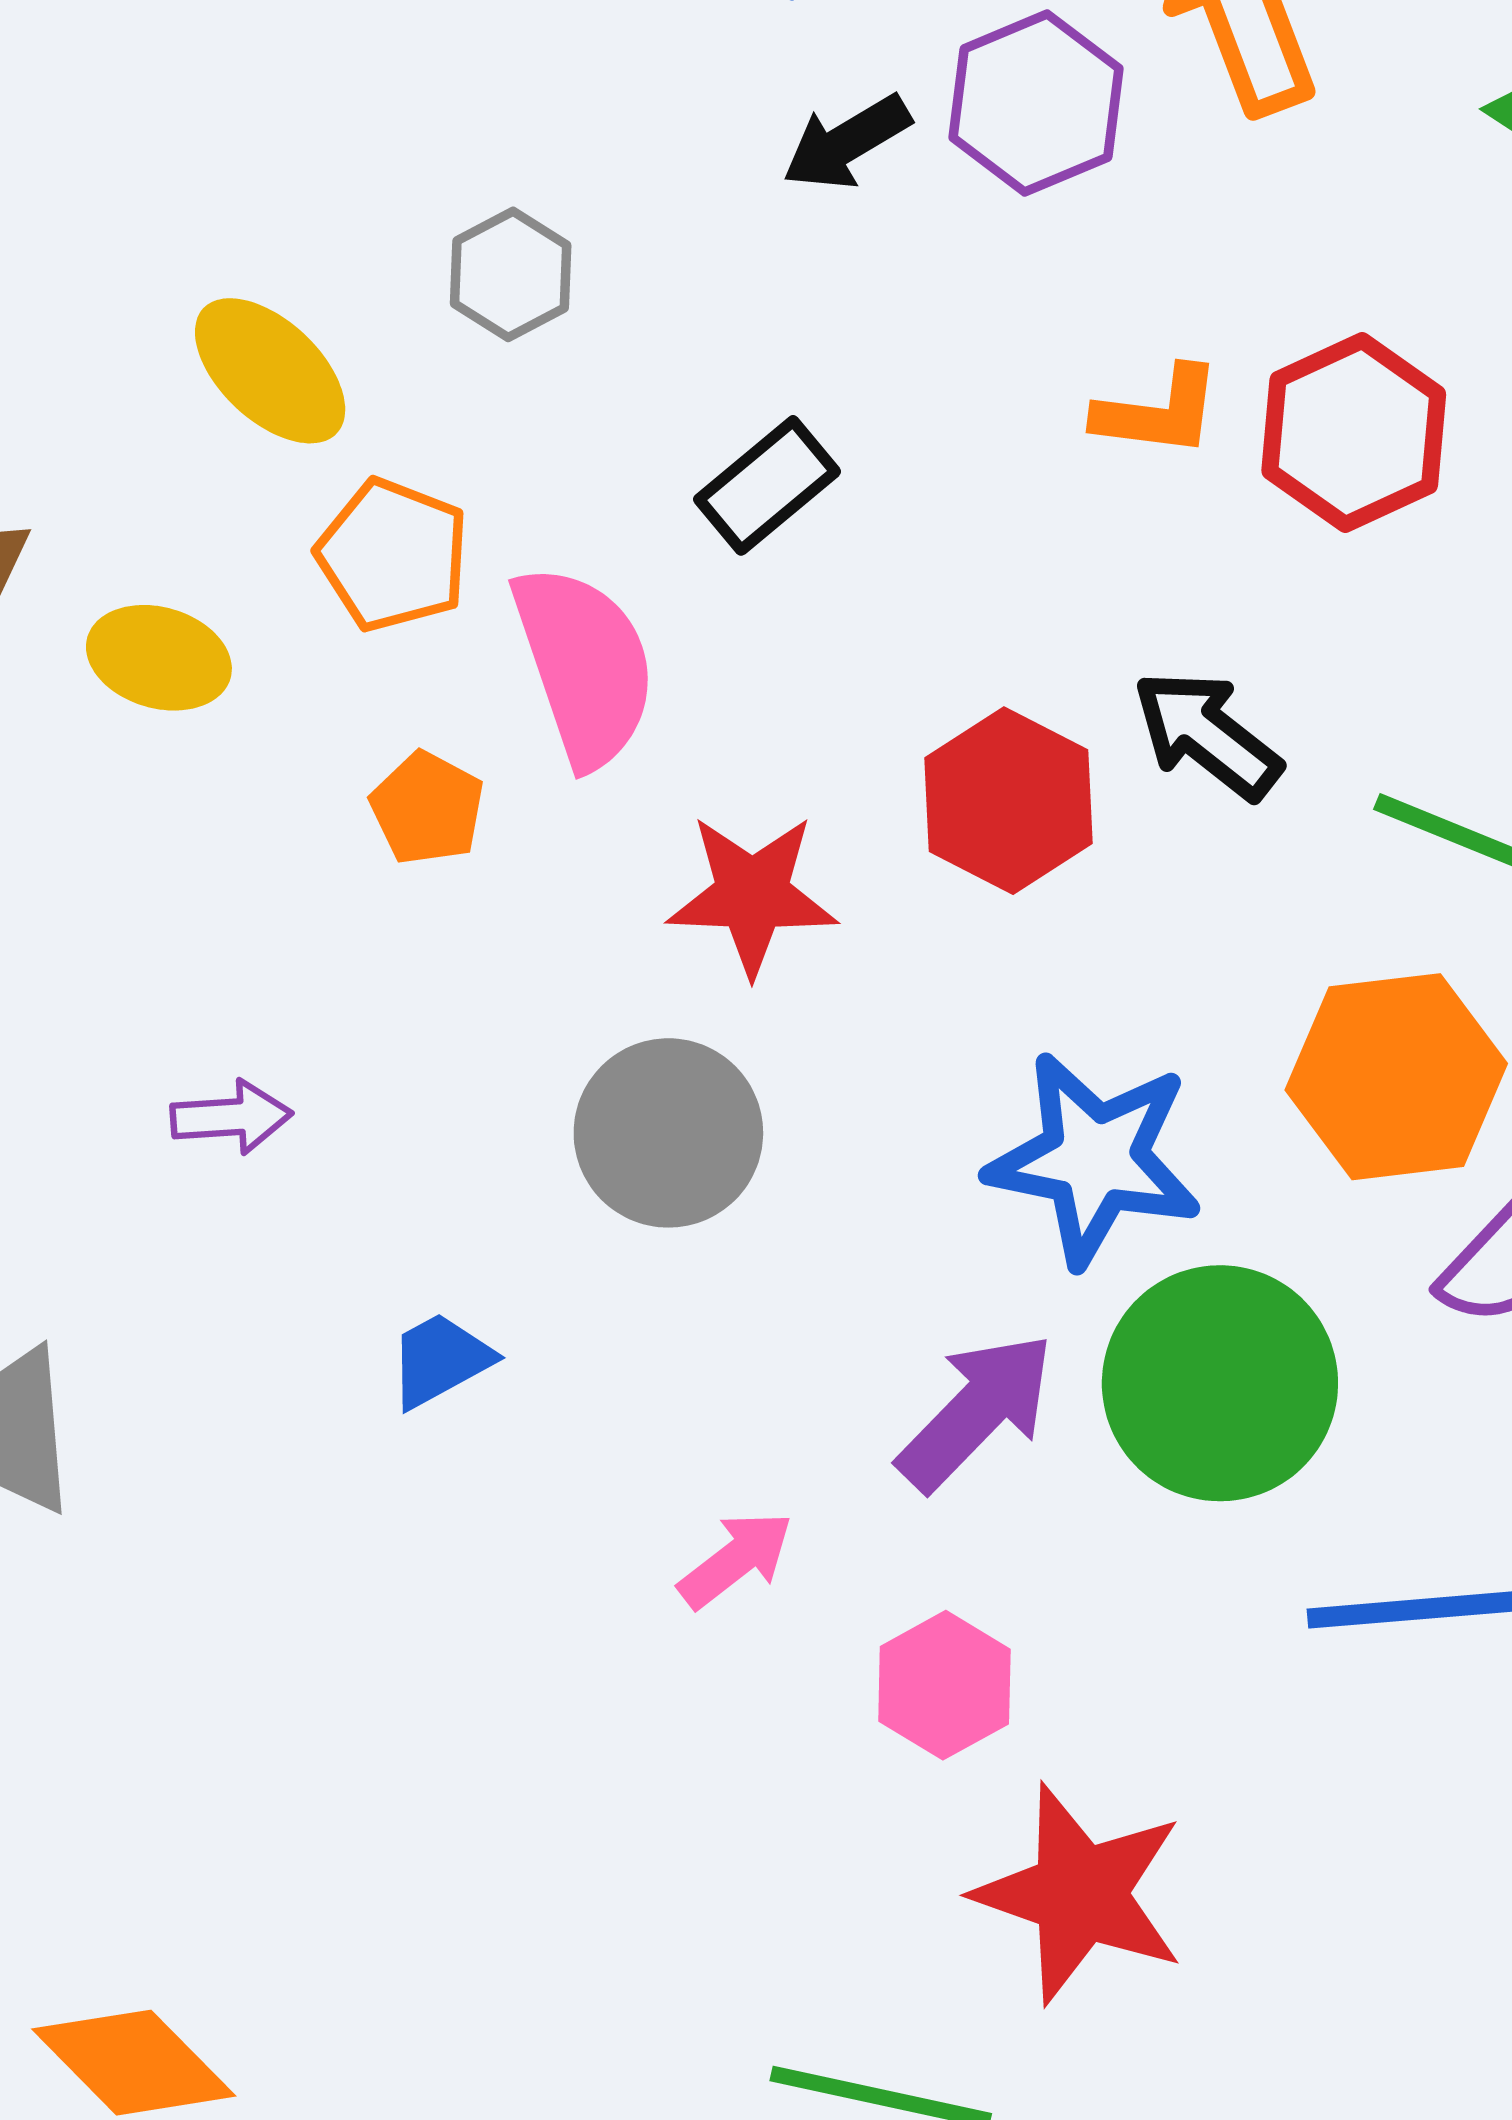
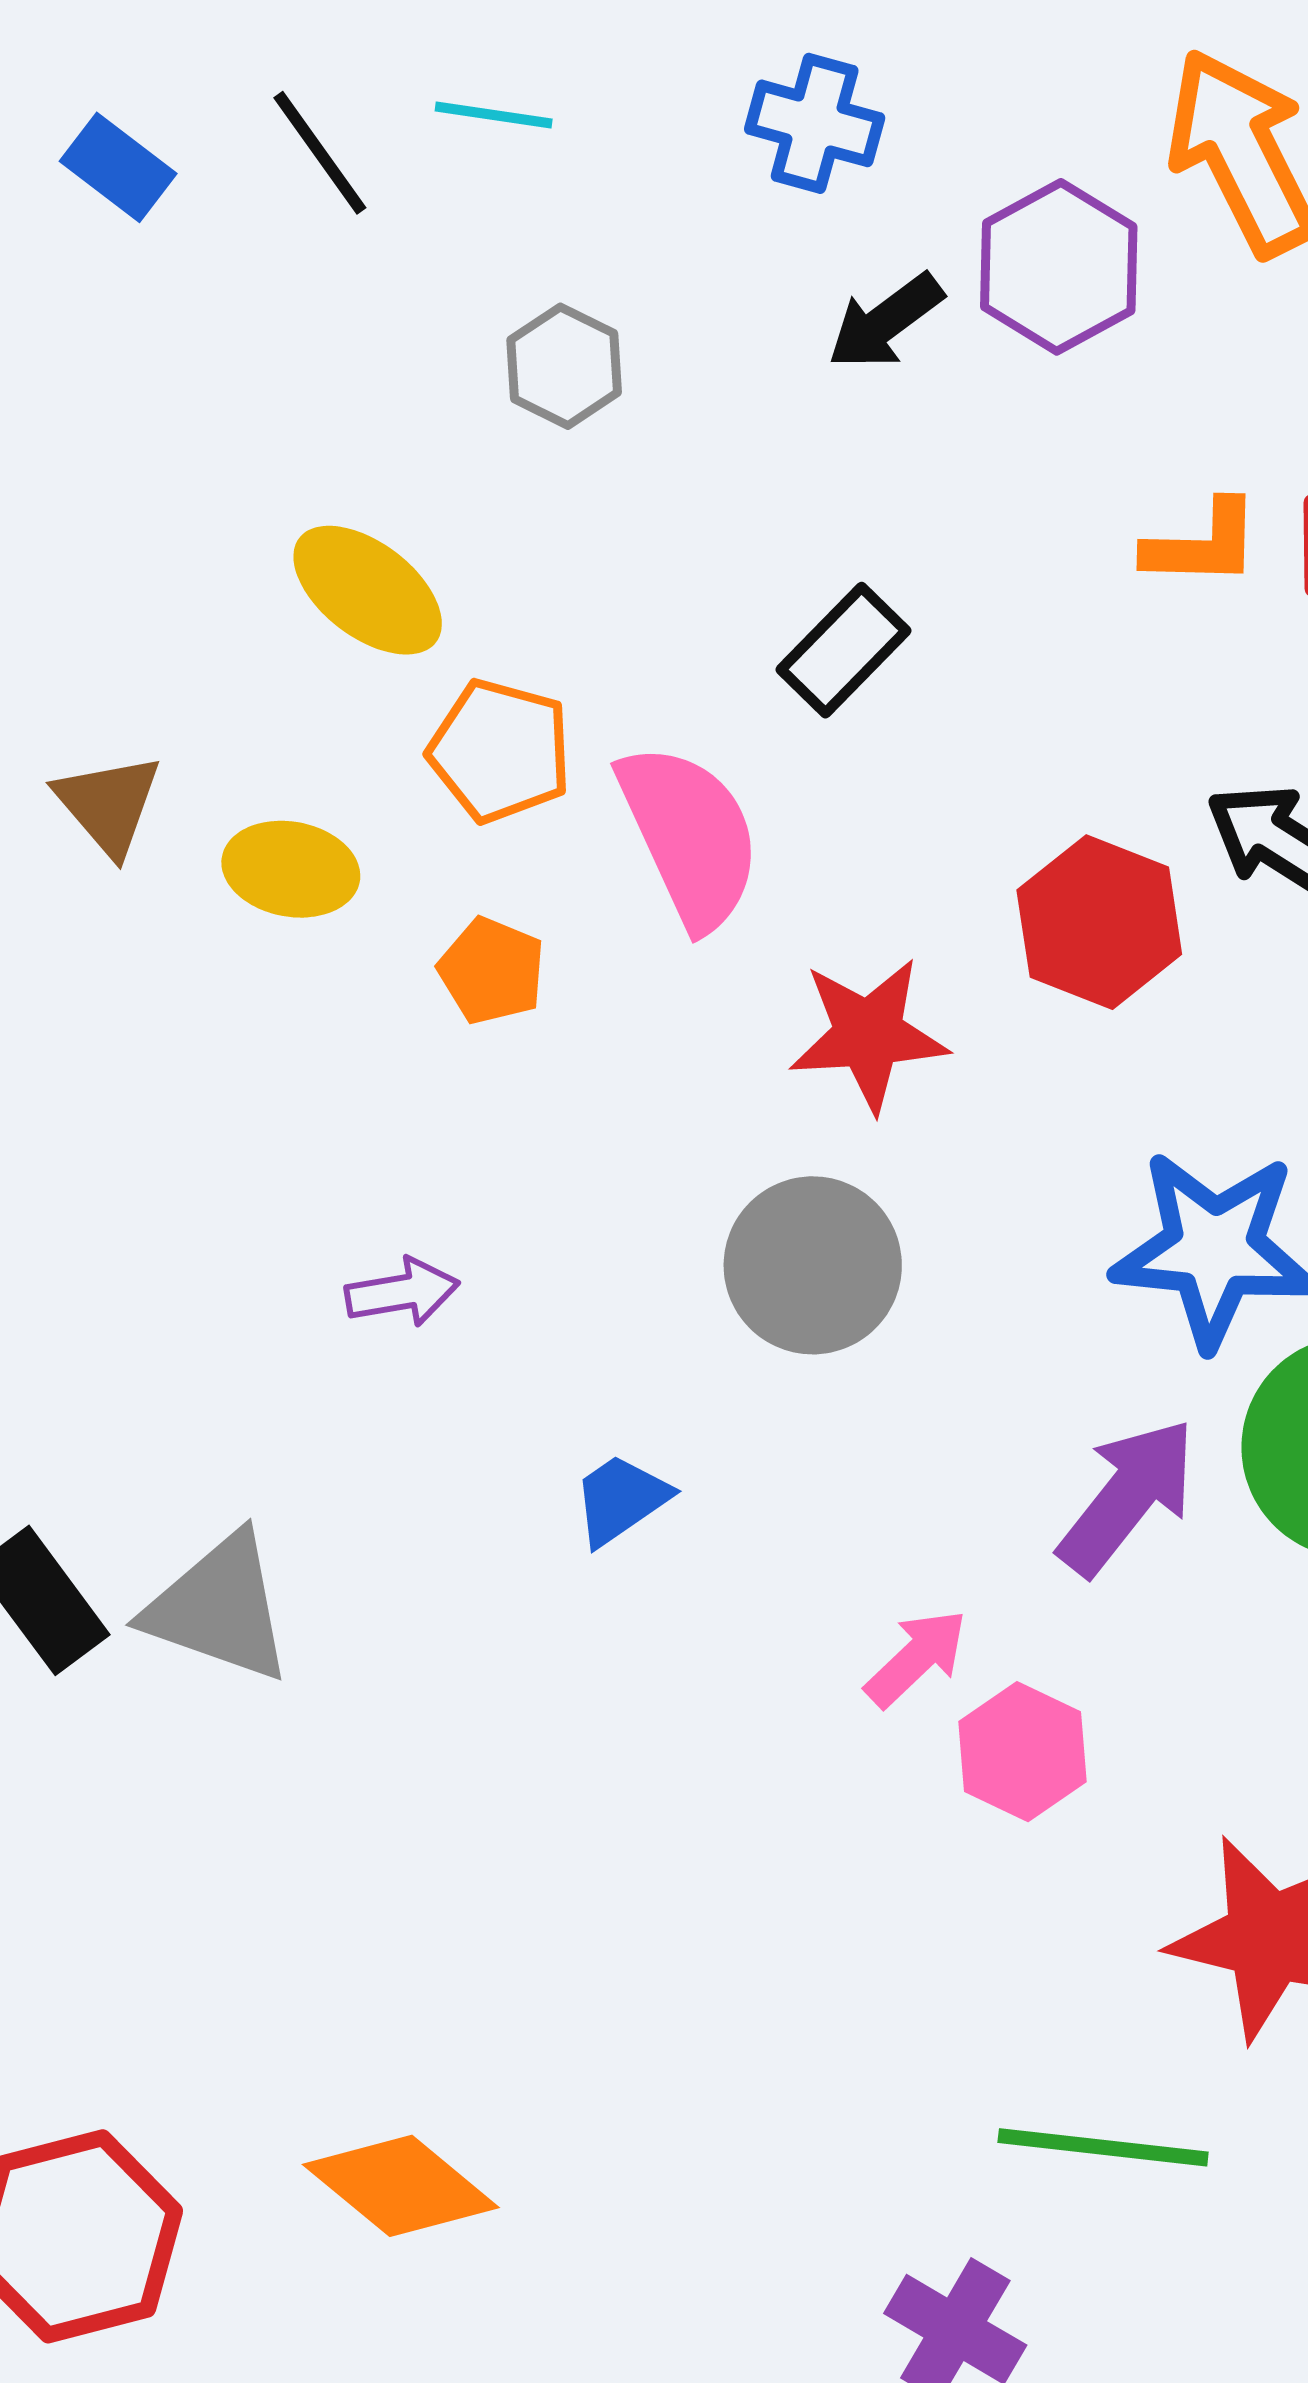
gray hexagon: (511, 274) -> (564, 366), moved
orange pentagon: (427, 808) -> (492, 971), moved
pink hexagon: (944, 1685) -> (1023, 1752), moved

